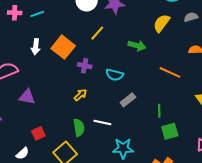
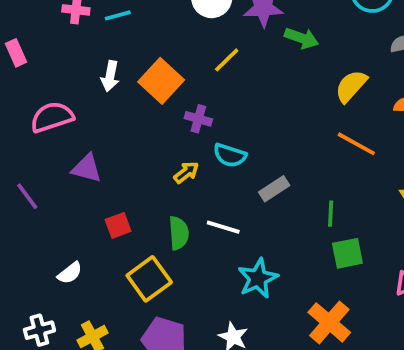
yellow semicircle: (162, 23) -> (351, 86), moved
green arrow: (137, 46) -> (302, 38), moved
cyan semicircle: (115, 75) -> (230, 155), moved
red square: (38, 133) -> (118, 225), moved
cyan star: (123, 148) -> (258, 278), turned -30

